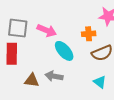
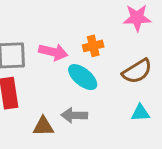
orange cross: (89, 34) -> (93, 46), moved
cyan triangle: (100, 82) -> (140, 113), turned -32

